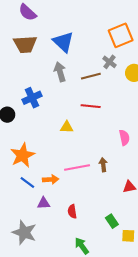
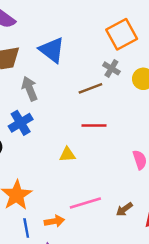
gray arrow: (60, 72) -> (30, 89), moved
brown arrow: (103, 165) -> (124, 209), moved, turned -112
blue line: (27, 183) -> (26, 228), turned 49

